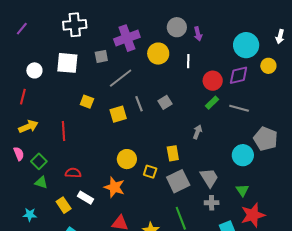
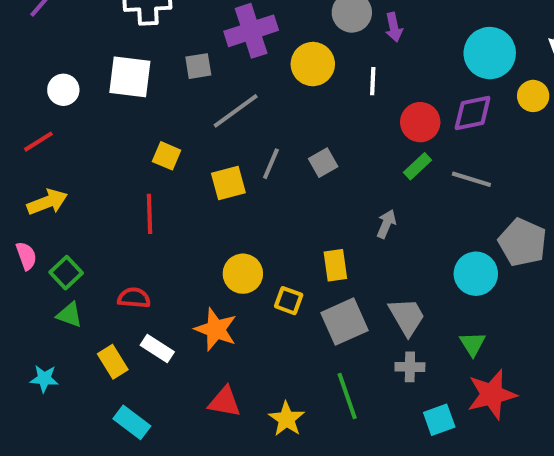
red line: (23, 97) -> (38, 142), turned 42
gray line: (139, 104) -> (271, 164), turned 42
red line: (63, 131) -> (150, 214), moved

